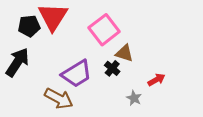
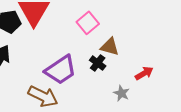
pink square: (104, 30) -> (88, 23), size x0.7

